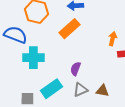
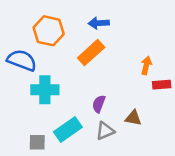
brown triangle: (102, 91) -> (133, 118), moved

